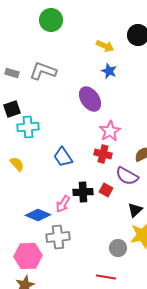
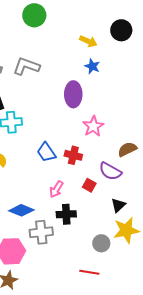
purple ellipse: (90, 99) -> (73, 94), turned 35
red cross: (103, 154) -> (73, 155), moved
black cross: (83, 192) -> (66, 214), moved
pink arrow: (63, 204) -> (56, 189), moved

